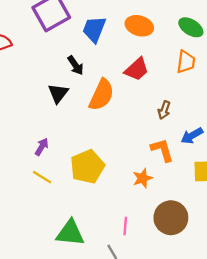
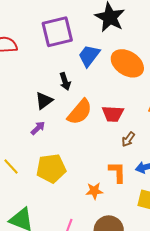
orange ellipse: (139, 26) -> (127, 63), size x1.4
red trapezoid: (137, 69) -> (113, 114), moved, turned 30
purple arrow: (42, 147) -> (38, 128), moved

